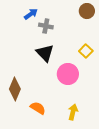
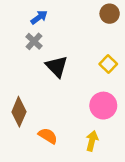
gray cross: (46, 26) -> (34, 41), moved, turned 32
pink circle: (68, 74) -> (103, 106), moved

